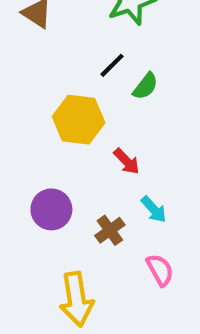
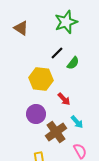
purple circle: (51, 209) -> (36, 114), moved
brown cross: (110, 230) -> (56, 132), size x1.5

